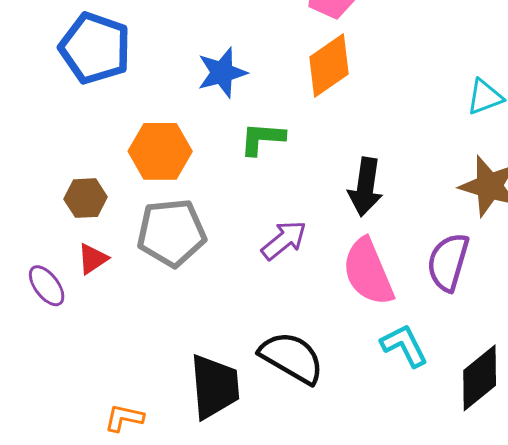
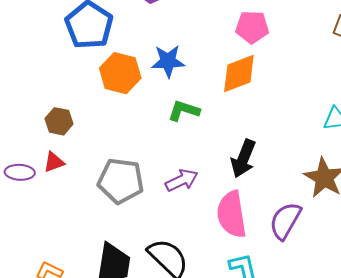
orange hexagon: (160, 151) -> (120, 73), moved
gray pentagon: (171, 233) -> (121, 181), moved
purple ellipse: (47, 286) -> (20, 172), turned -64

